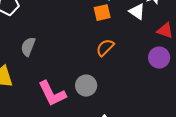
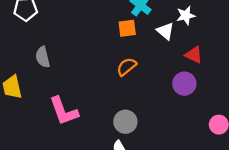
gray semicircle: (28, 47) -> (43, 57), turned -42
gray circle: (86, 86) -> (125, 122), moved

